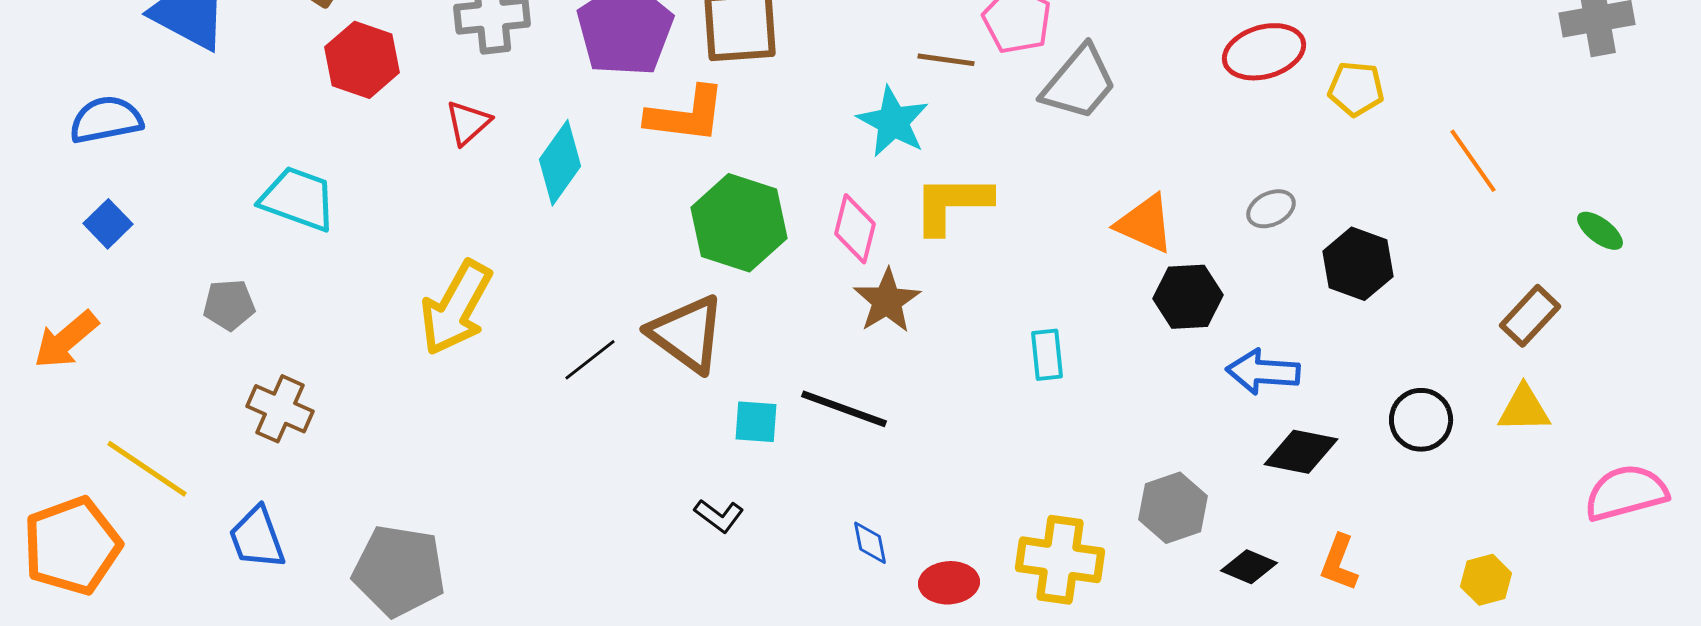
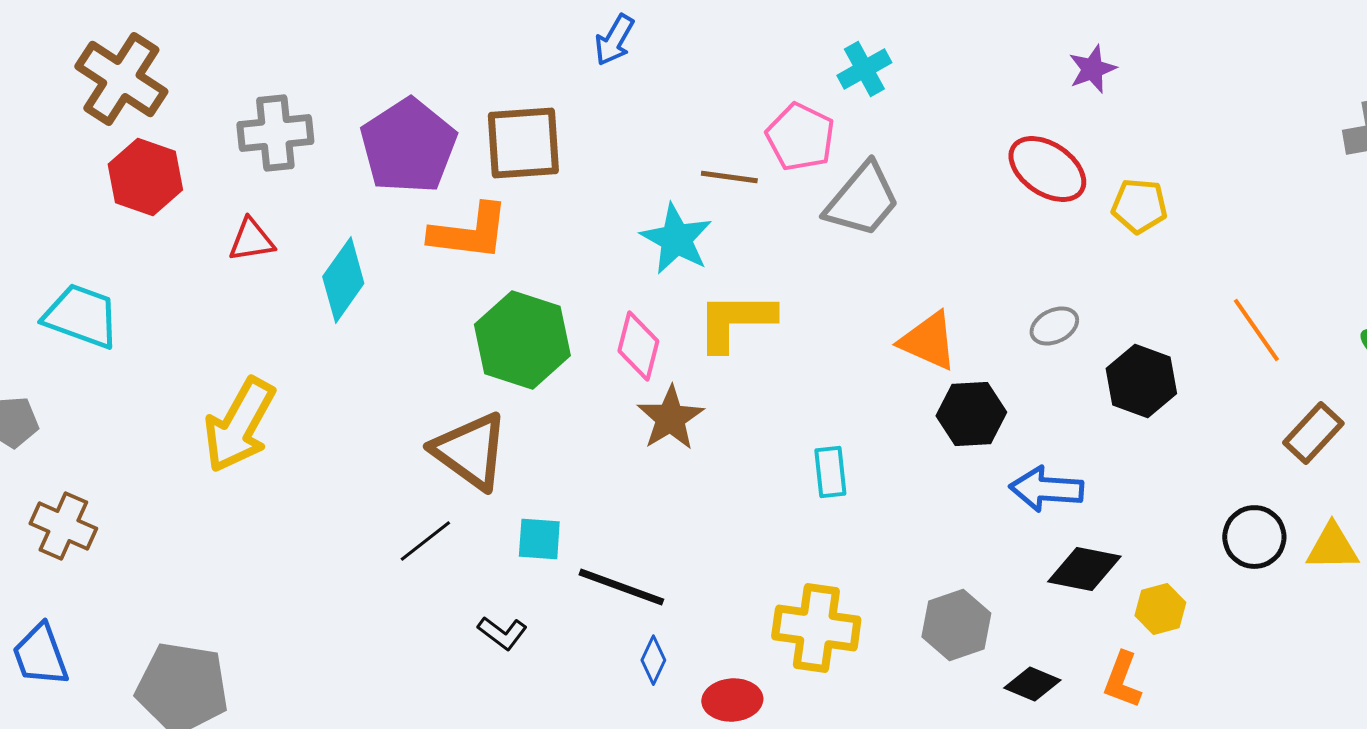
red ellipse: (1264, 52) -> (1047, 169), turned 50
red triangle: (468, 123) -> (251, 240), turned 33
orange line: (1473, 161) -> (1256, 330), moved
black line: (590, 360) -> (425, 541), moved
black line: (844, 409) -> (621, 587), moved
yellow triangle: (1524, 409) -> (1332, 547), moved
black circle: (1421, 420) -> (1254, 537), moved
blue diamond: (870, 543) -> (653, 660), turned 36
yellow cross: (1060, 560) -> (816, 628), moved
yellow hexagon: (1486, 580) -> (1160, 609), moved

